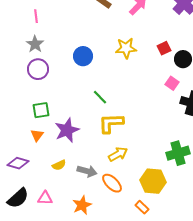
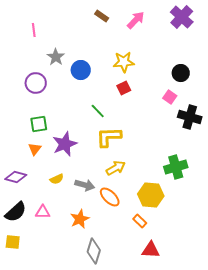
gray star: (35, 44) -> (56, 57), moved
red square: (164, 48) -> (124, 88), moved

